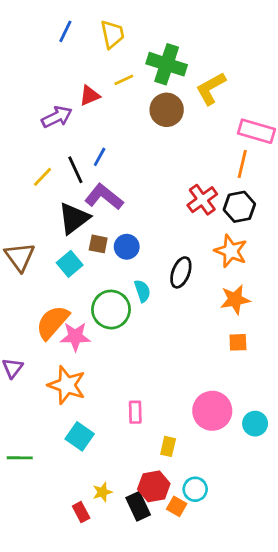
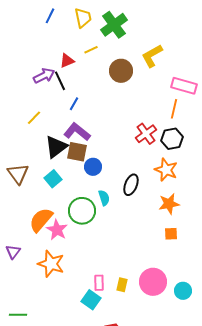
green cross: (167, 64) -> (114, 25), moved, turned 36
black line: (75, 170) -> (60, 81), moved
brown square: (98, 244) -> (77, 152), moved, size x1.5
pink star: (75, 337) -> (57, 230), turned 30
cyan square: (80, 436) -> (91, 300), moved
yellow rectangle: (168, 446) -> (122, 285), moved

